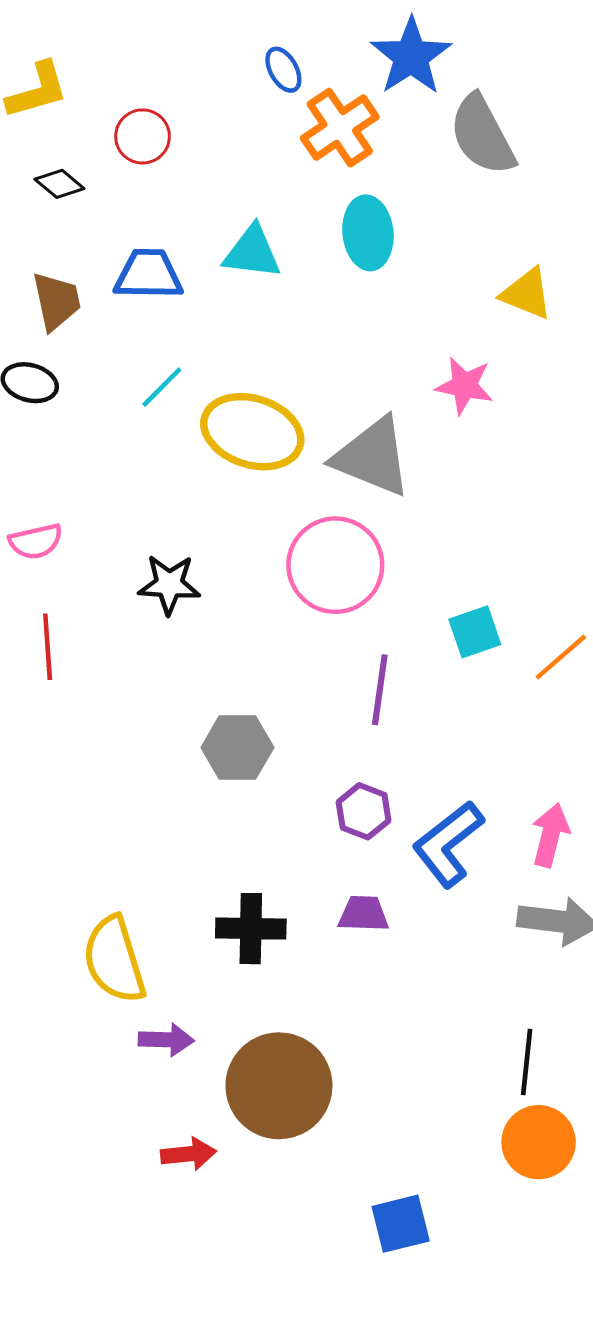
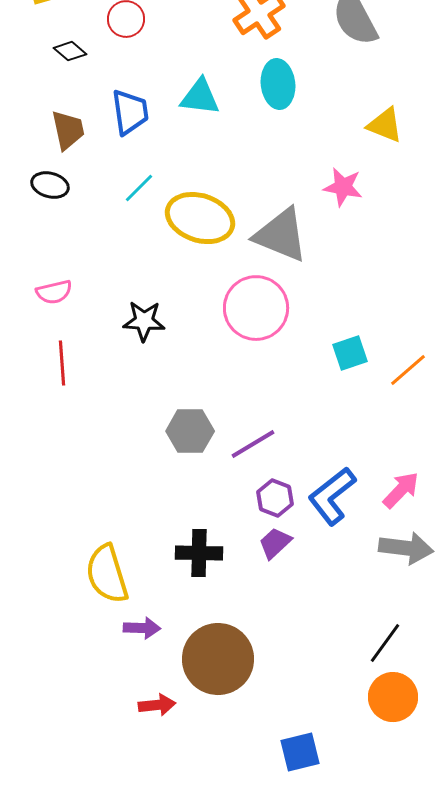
blue trapezoid: (148, 274) -> (130, 112), turned 81
purple line: (380, 690) -> (253, 444), moved, turned 51
purple hexagon: (364, 811) -> (275, 498), moved
pink arrow: (550, 835) -> (401, 490), turned 30
purple trapezoid: (364, 914) -> (275, 543), turned -45
black line: (527, 1062) -> (385, 643), turned 30

